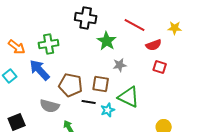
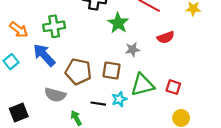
red semicircle: (154, 45) -> (166, 37), moved
red square: (160, 67) -> (173, 87), moved
green triangle: (129, 97) -> (142, 85), turned -40
black line: (89, 102) -> (98, 104), moved

